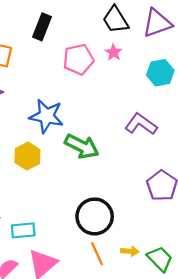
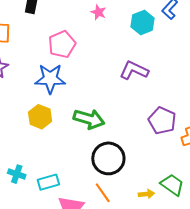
pink pentagon: (78, 59) -> (62, 44), moved
green arrow: (82, 146) -> (89, 119), moved
yellow arrow: (130, 251) -> (146, 194), moved
orange line: (97, 254) -> (103, 193), moved

